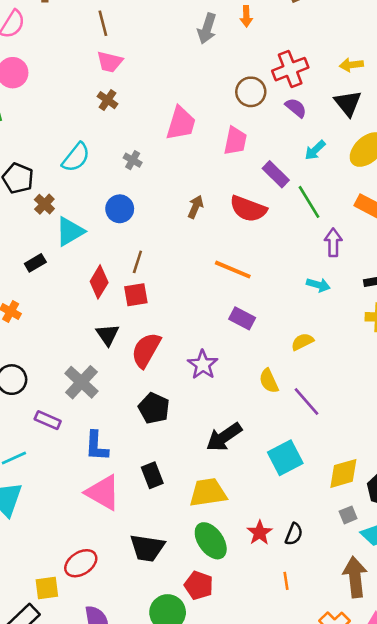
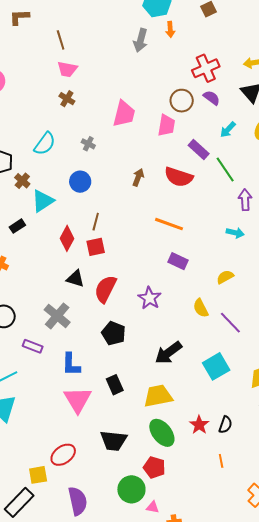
brown circle: (251, 92) -> (182, 101), moved
black triangle: (108, 335) -> (75, 279), turned -36
pink triangle: (103, 493) -> (78, 400), turned 32

